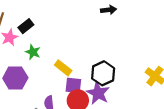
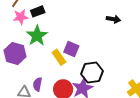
green star: (33, 52) -> (37, 36), size x1.5
purple square: (73, 85) -> (71, 49), moved

